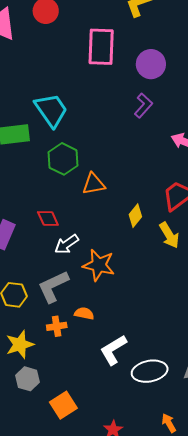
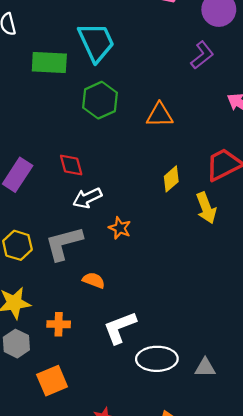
orange triangle: (94, 184) -> (160, 115), moved
orange star: (99, 265) -> (120, 228), size x0.6
orange cross: (57, 326) -> (59, 324), moved

